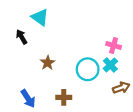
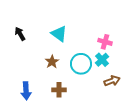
cyan triangle: (40, 17) -> (59, 34), moved
brown star: (48, 63) -> (52, 62), moved
blue arrow: (28, 99) -> (26, 91), turned 30

